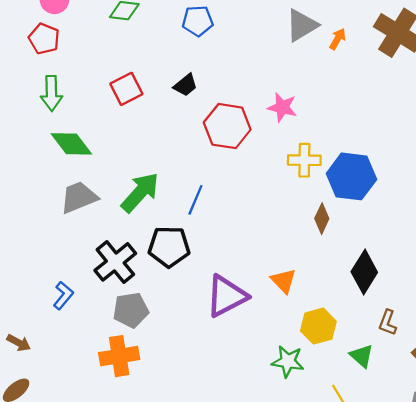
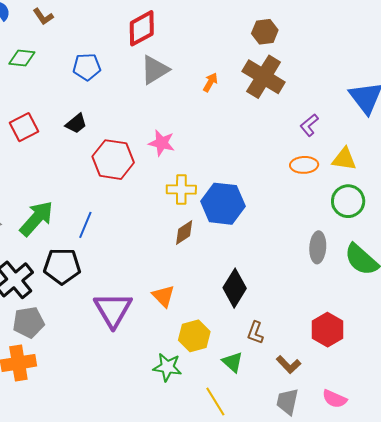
gray triangle: (302, 25) -> (155, 70), moved
brown diamond: (322, 219) -> (184, 233), moved, turned 32
purple triangle: (226, 296) -> (113, 310), turned -33

